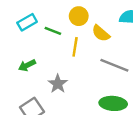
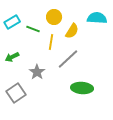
yellow semicircle: (101, 33) -> (72, 31), turned -98
gray line: (114, 65) -> (68, 59), moved, turned -65

